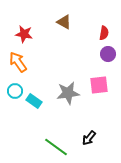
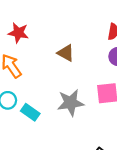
brown triangle: (64, 22) -> (66, 53), moved

